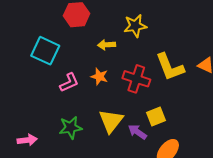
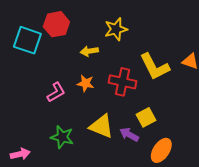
cyan square: (45, 51) -> (27, 40), moved
yellow triangle: (111, 121) -> (102, 126), turned -40
green star: (71, 128) -> (62, 137), turned 30

